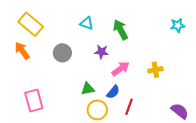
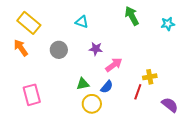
green arrow: (121, 30) -> (132, 16), moved
yellow cross: (155, 70) -> (150, 77), moved
red line: (129, 107) -> (138, 92), moved

